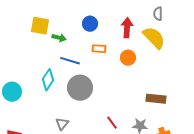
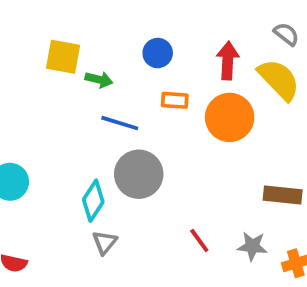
gray semicircle: (158, 14) -> (286, 34), turned 128
orange circle: (128, 58) -> (230, 117), size x1.6
cyan diamond: (48, 80) -> (93, 201), moved

